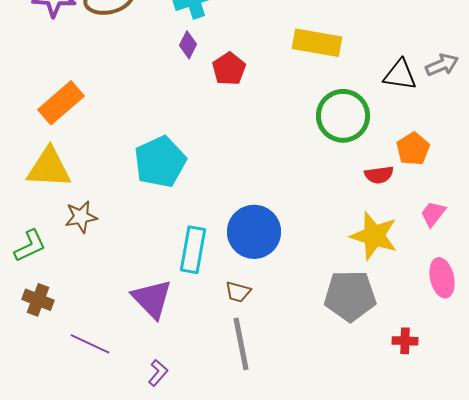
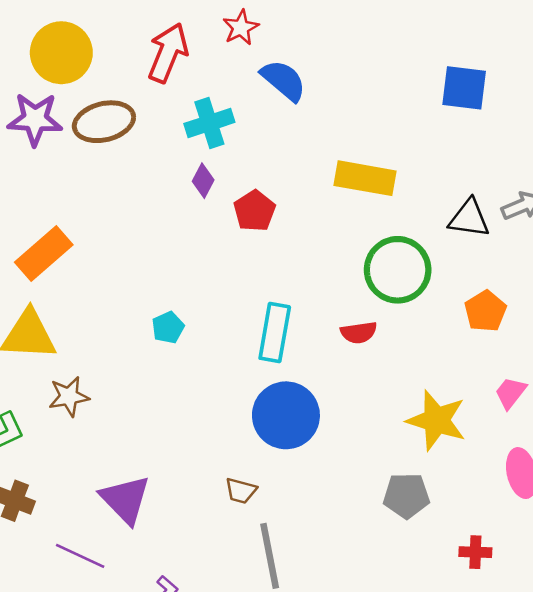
cyan pentagon: (160, 162) -> (168, 328), size x0.5
red semicircle: (379, 175) -> (359, 333), moved
cyan rectangle: (193, 250) -> (275, 333), moved
brown trapezoid: (238, 292) -> (241, 491), moved
gray pentagon: (350, 296) -> (406, 496), size x0.7
purple triangle: (152, 299) -> (125, 499), moved

